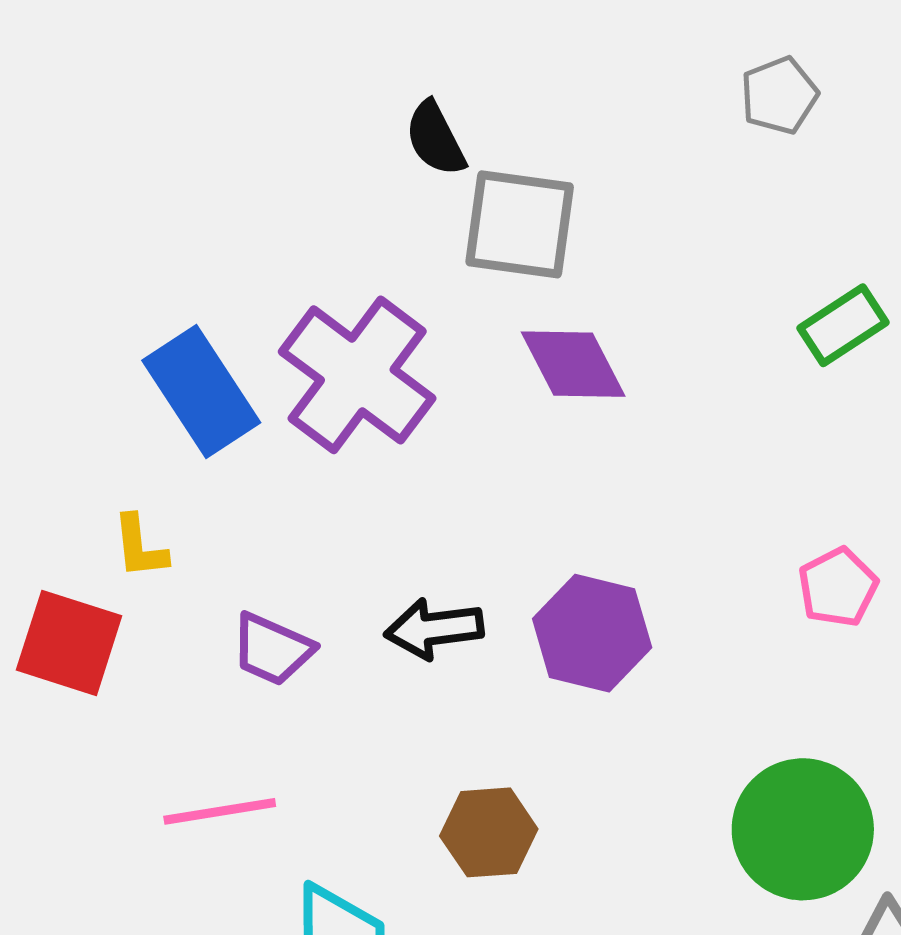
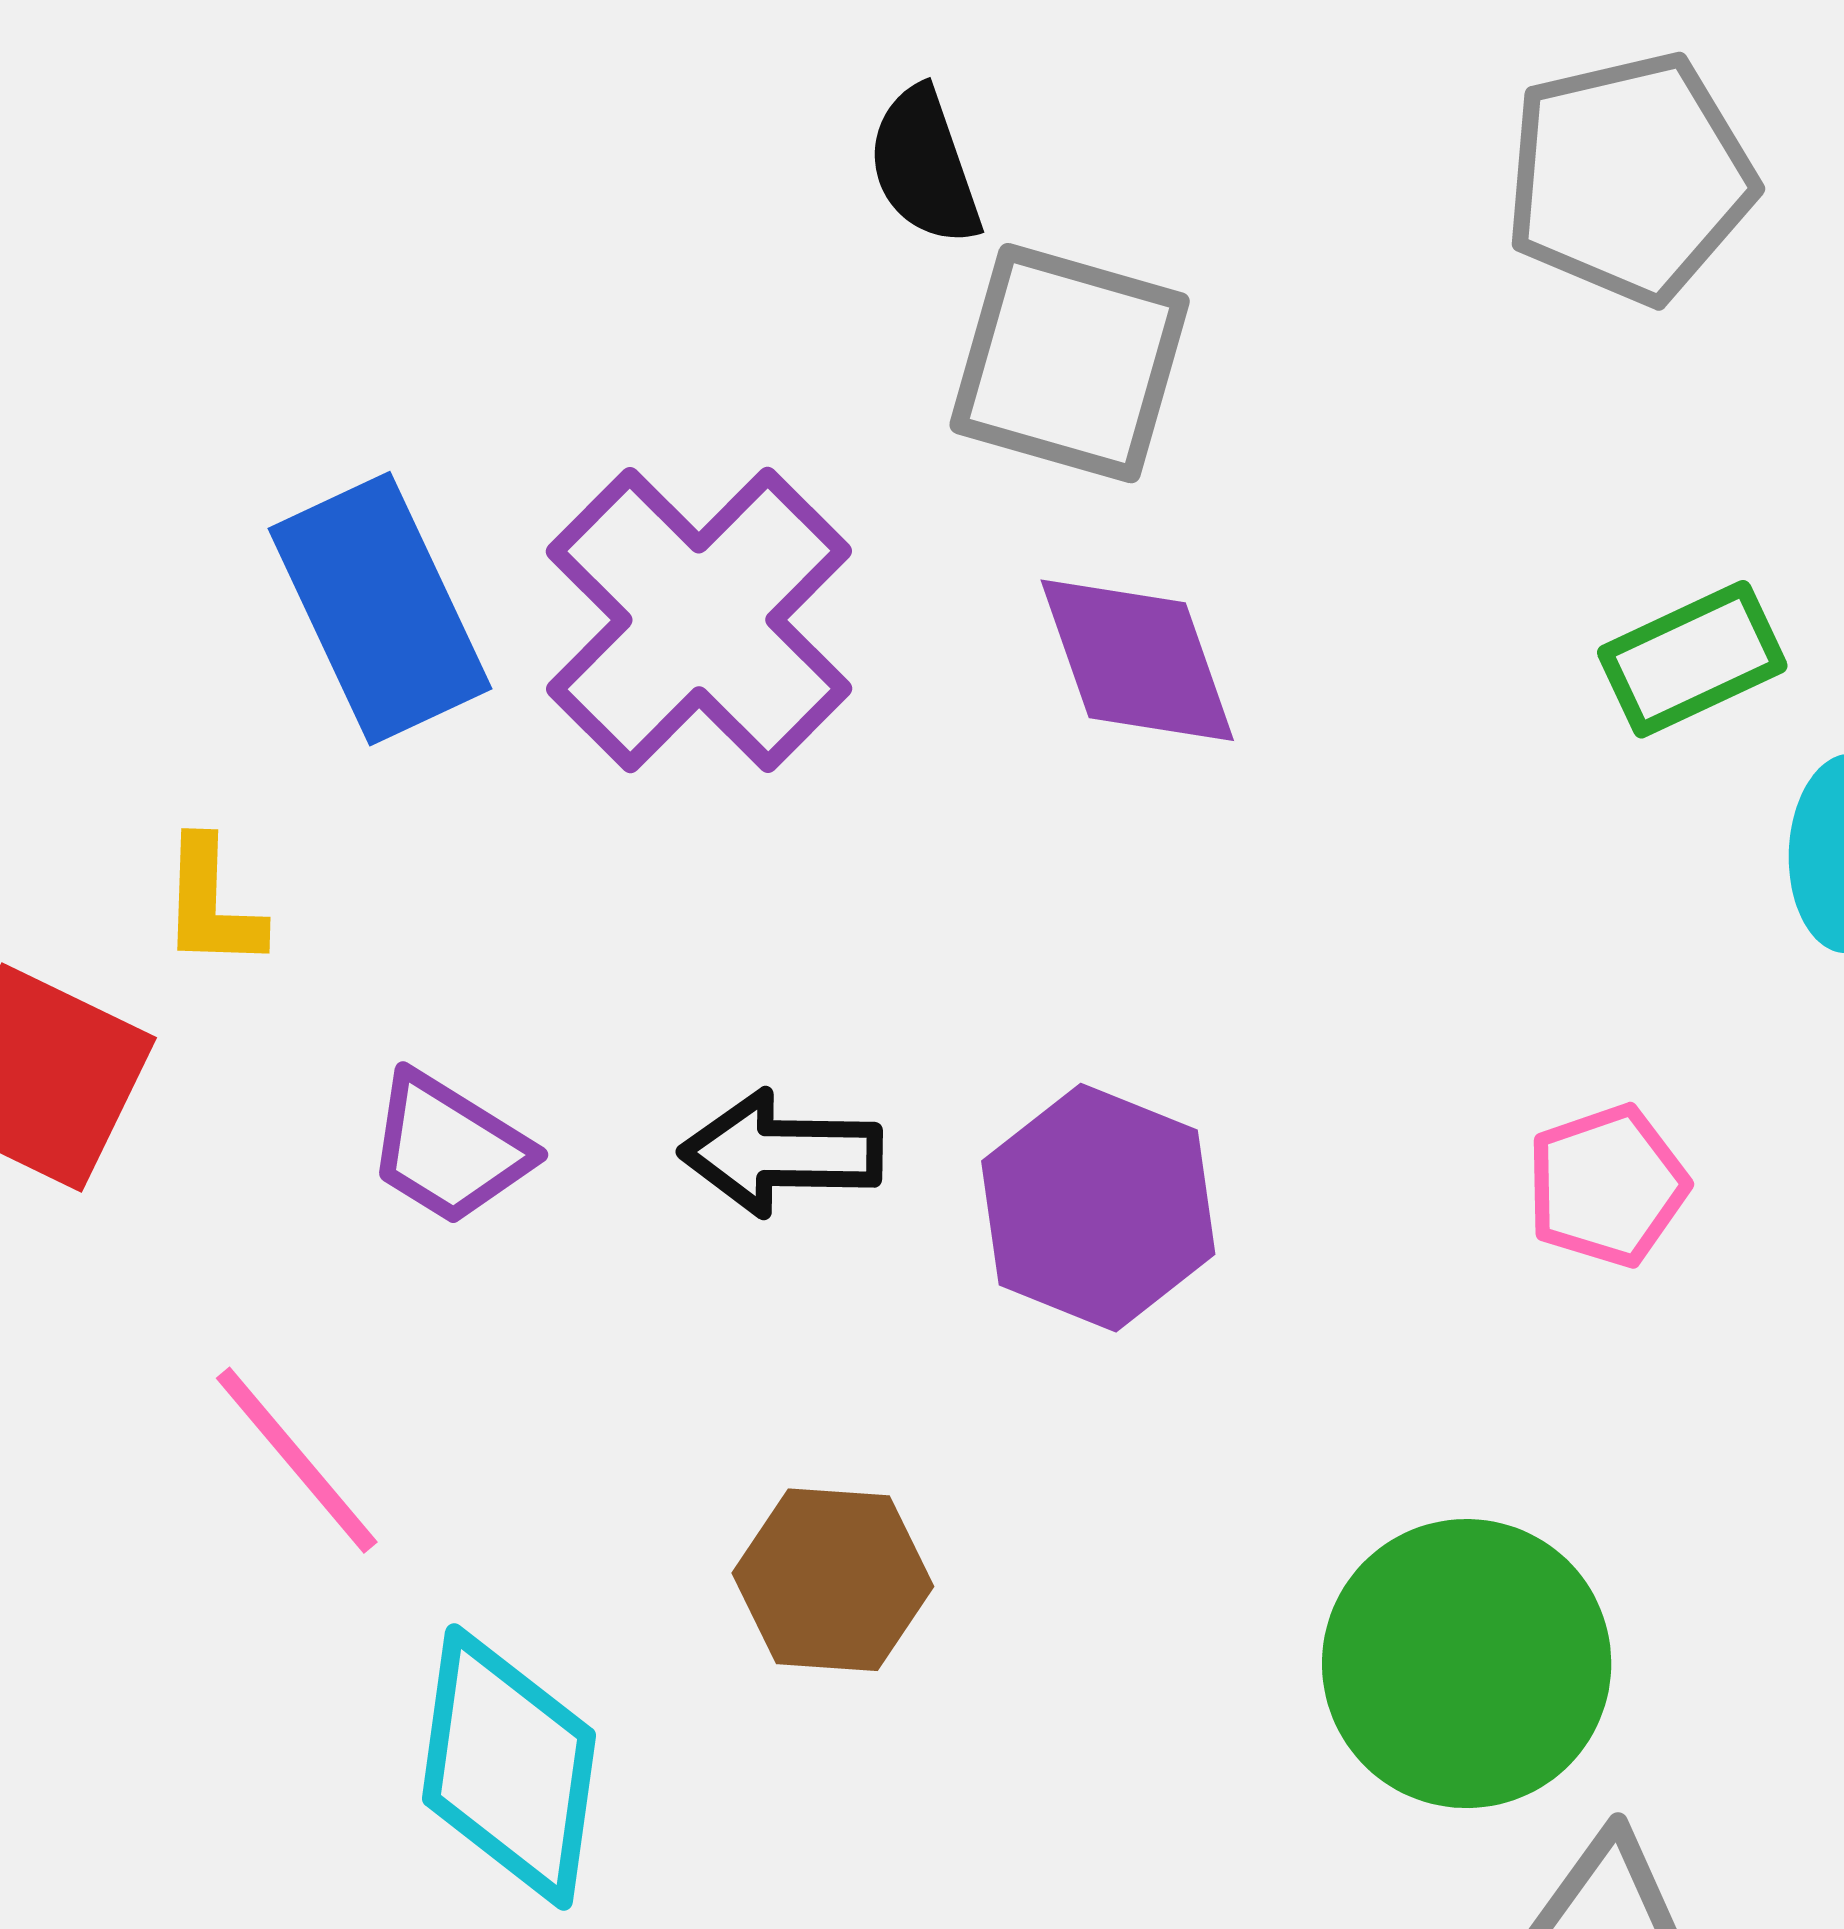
gray pentagon: (779, 95) -> (1630, 178), size x1.6
pink line: (220, 811) -> (297, 1460), turned 51

